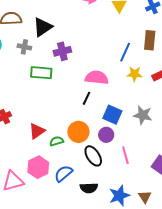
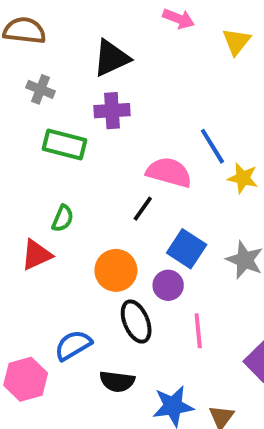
black triangle: (43, 27) -> (111, 58), moved
blue line: (125, 52) -> (212, 146), moved, turned -66
green semicircle: (57, 141) -> (63, 218), moved, turned 120
pink hexagon: (38, 167) -> (26, 379), moved

